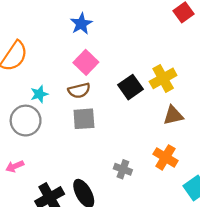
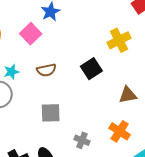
pink square: (86, 62) -> (31, 34), moved
yellow cross: (163, 78) -> (119, 40), moved
gray square: (84, 119) -> (51, 113), moved

